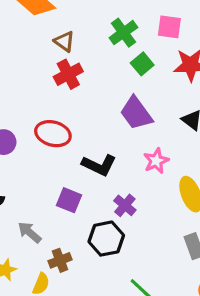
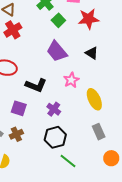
black hexagon: (106, 239) -> (55, 137), moved
brown cross: (60, 260) -> (16, 134), moved

